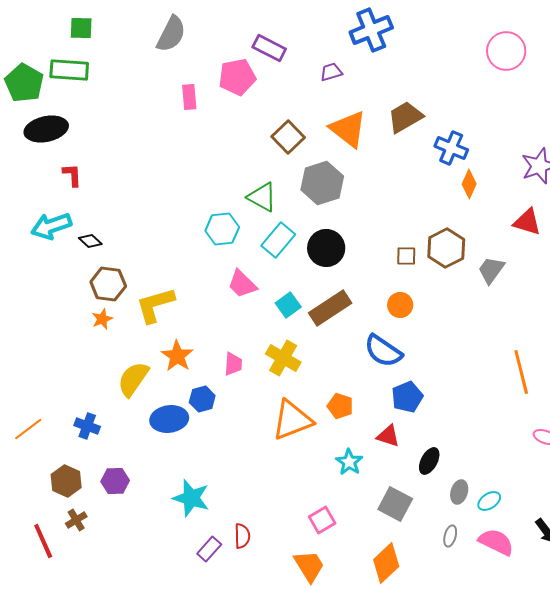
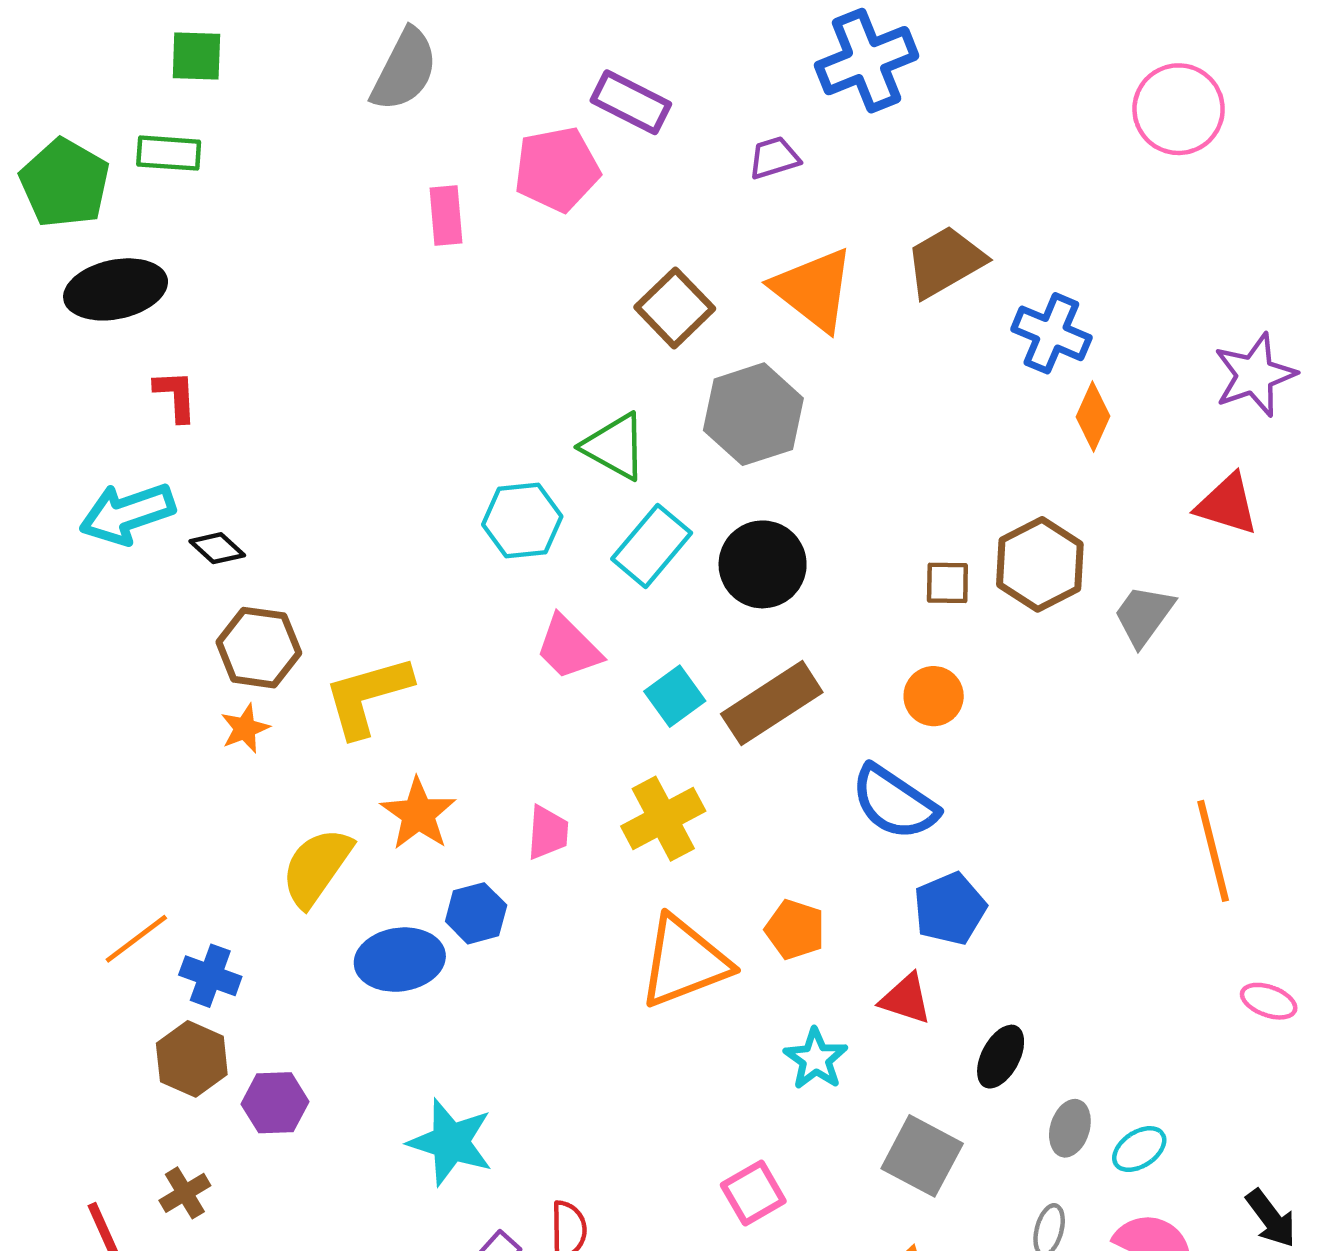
green rectangle: (69, 70) -> (169, 153), size x0.7
yellow cross: (283, 358) -> (663, 819), turned 32
orange line: (28, 429) -> (136, 939), moved
brown hexagon: (66, 481) -> (192, 1059), moved

